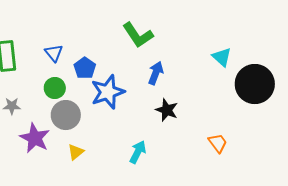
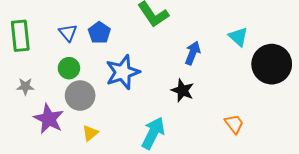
blue pentagon: (85, 68) -> (99, 33), moved
blue arrow: (156, 73) -> (193, 53), moved
cyan arrow: (138, 152) -> (153, 133), size x1.4

